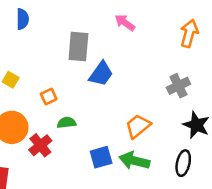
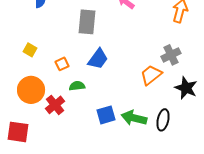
blue trapezoid: (101, 74) -> (98, 59), moved
orange trapezoid: (138, 126) -> (151, 75), moved
black ellipse: (183, 163) -> (163, 120), moved

